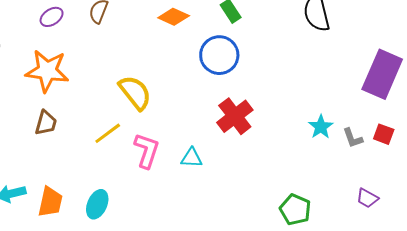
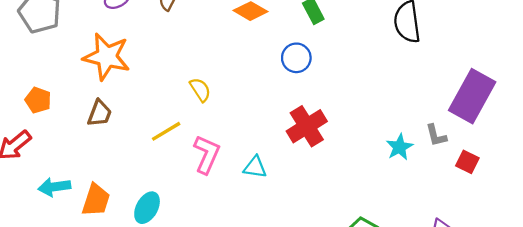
blue circle: (219, 55) -> (296, 58), size x0.7
yellow semicircle: (135, 93) -> (200, 90), size x0.6
gray L-shape: (353, 138) -> (436, 135), moved

